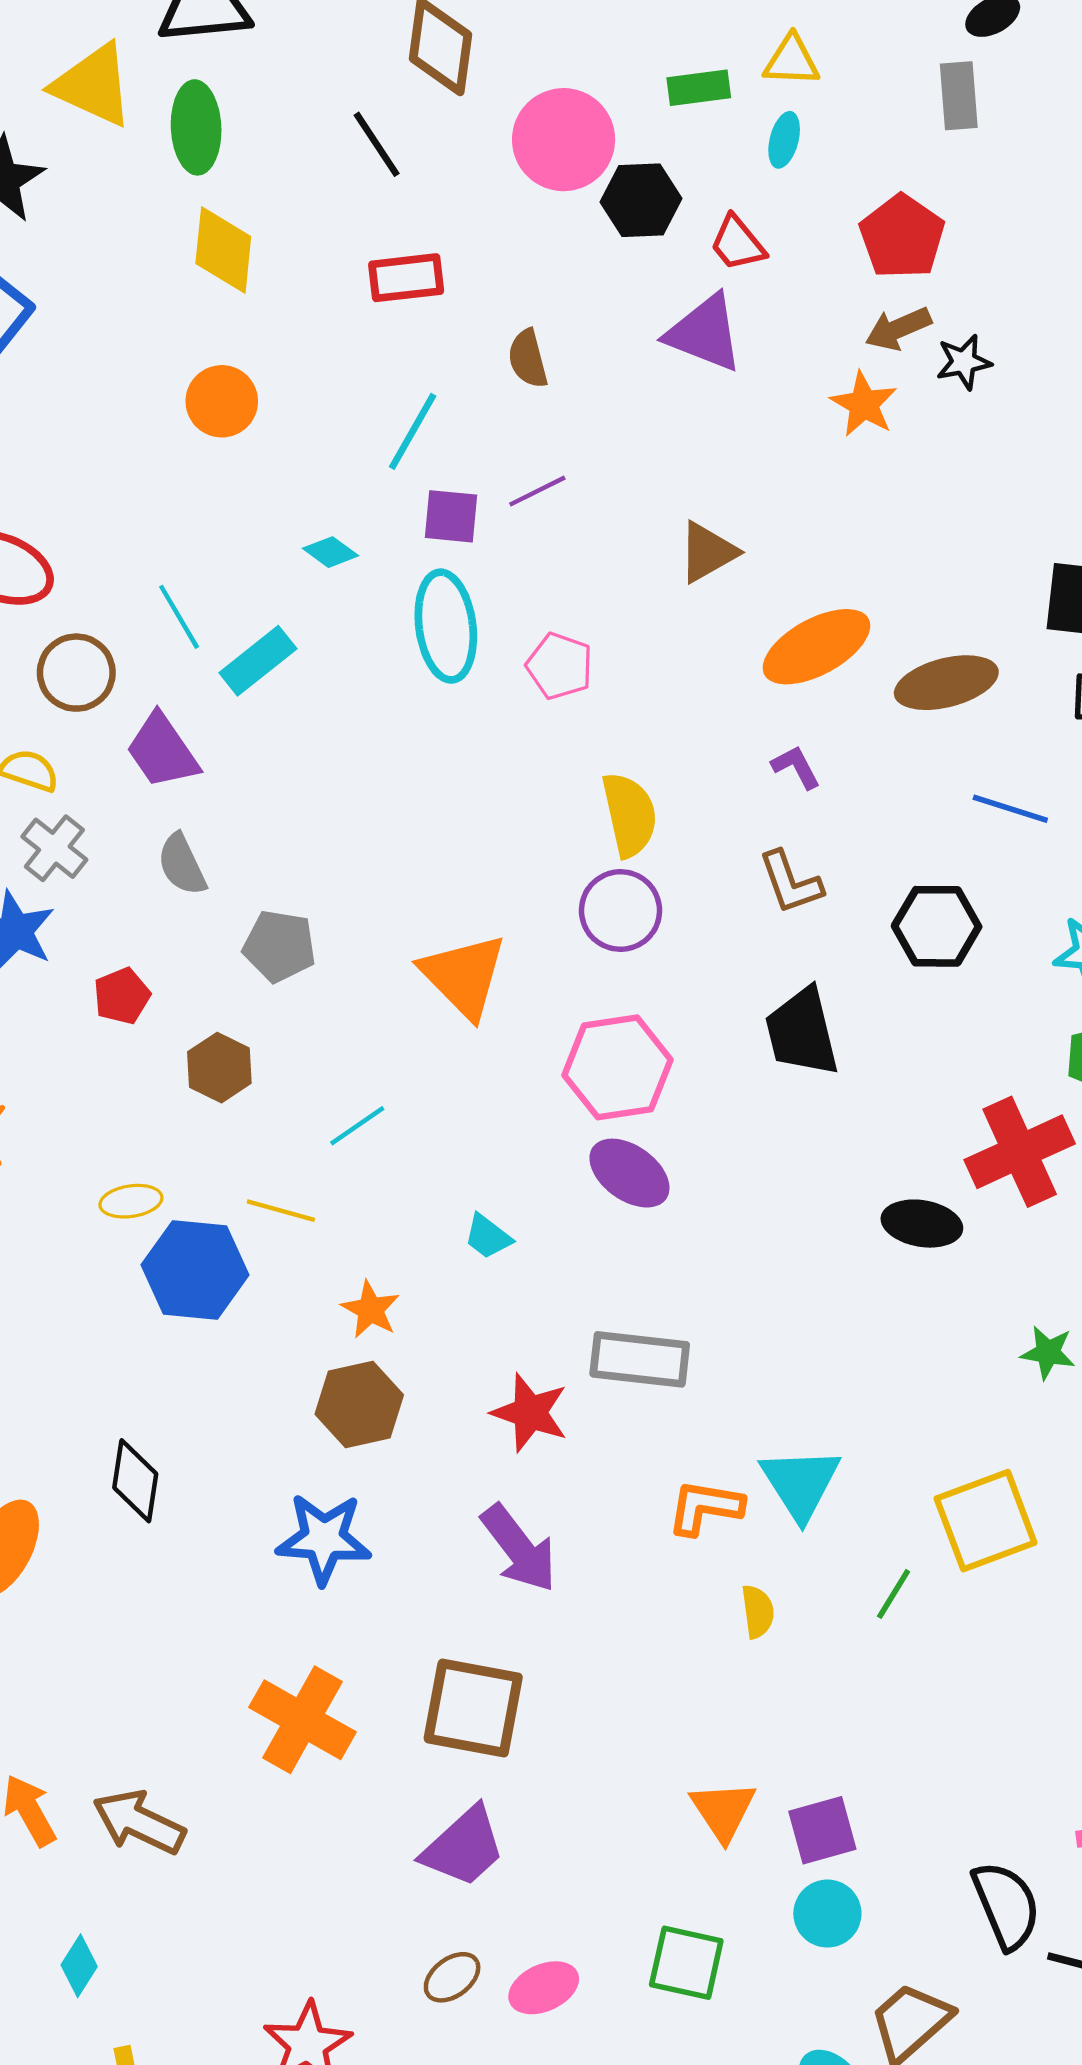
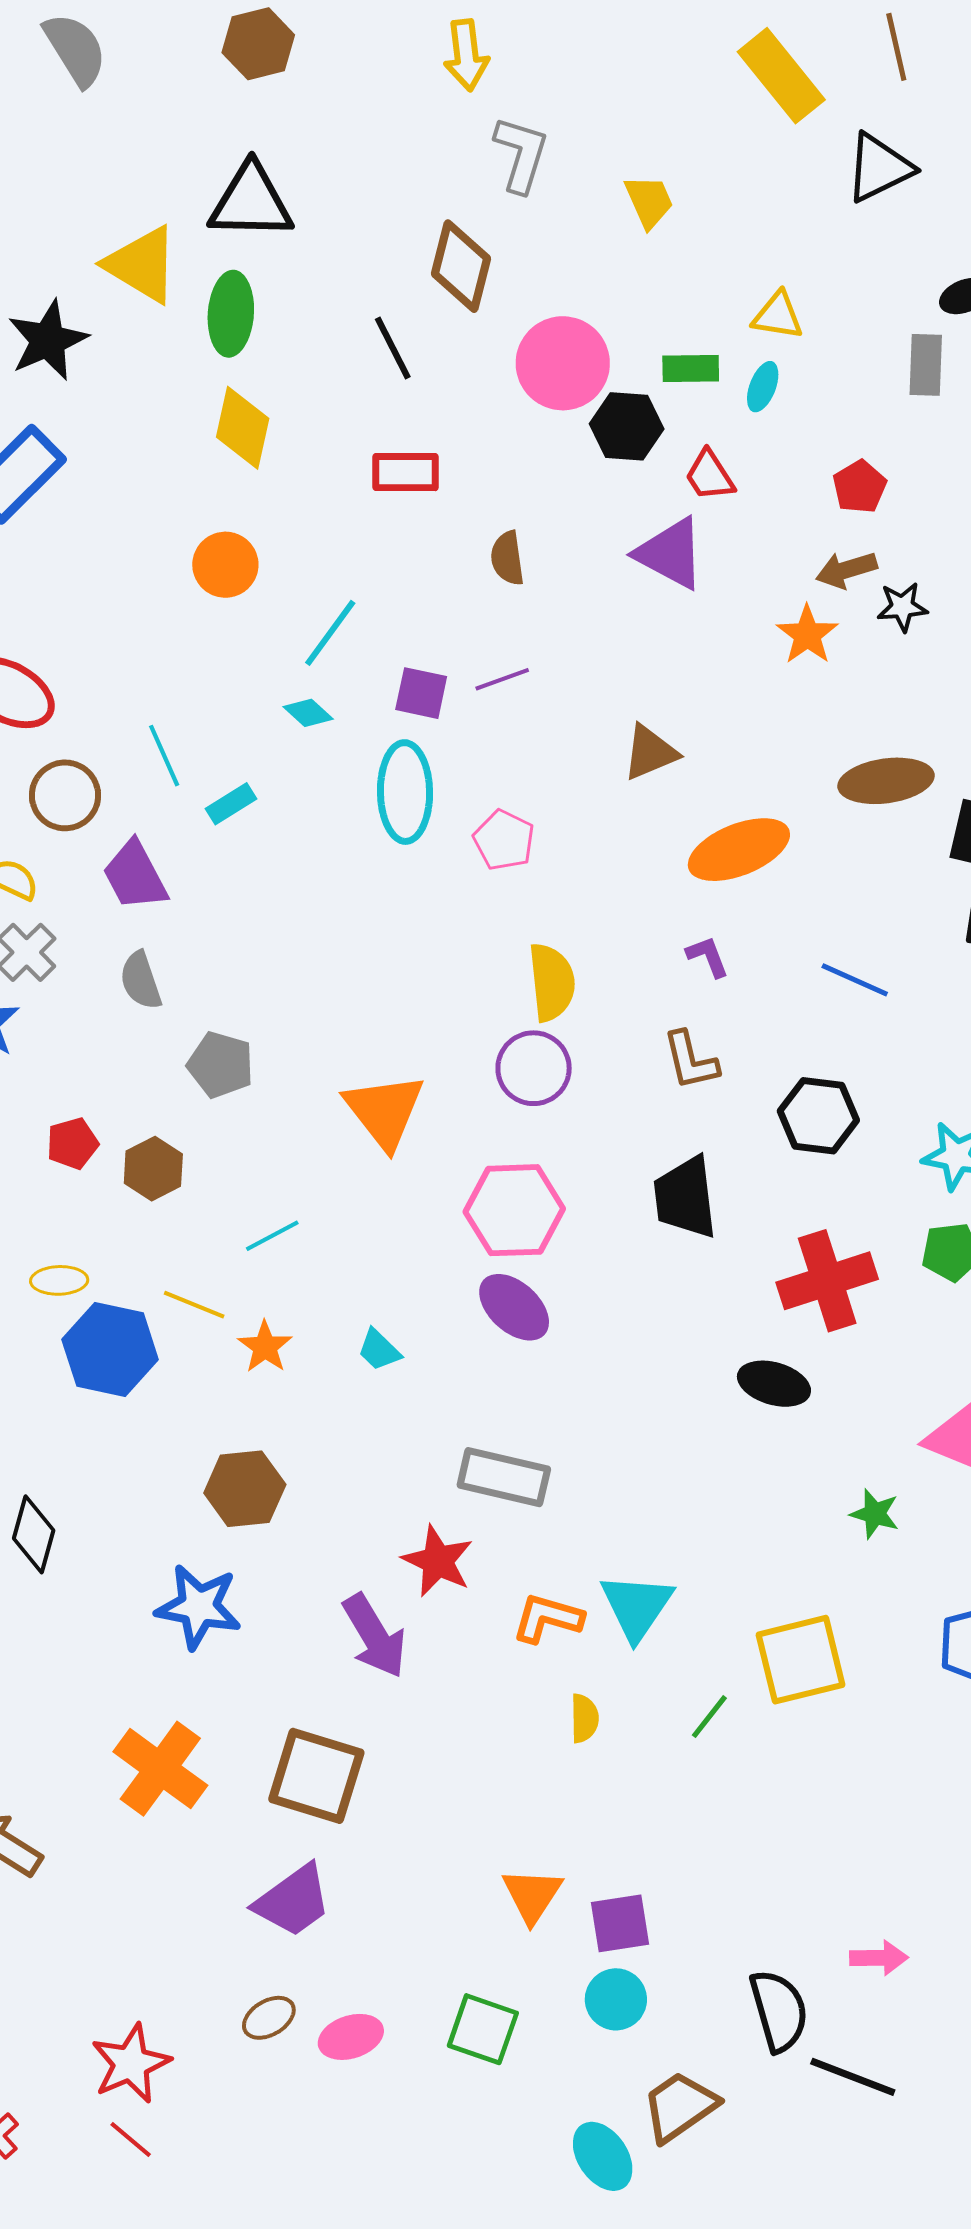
green rectangle: (699, 88) -> (691, 369), moved
red pentagon: (902, 237) -> (860, 487), size x0.7
cyan line: (413, 431) -> (330, 633), moved
cyan rectangle: (258, 661) -> (231, 804), size x0.7
brown ellipse: (946, 683) -> (886, 781), moved
blue line: (1010, 809) -> (855, 980), moved
red pentagon: (122, 996) -> (72, 1143), moved
red cross: (1020, 1152) -> (827, 1281), moved
orange star: (370, 1310) -> (265, 1347), moved
red star: (530, 1413) -> (438, 1561), moved

